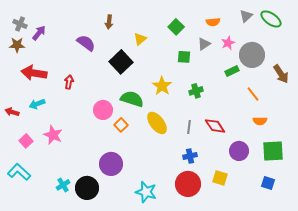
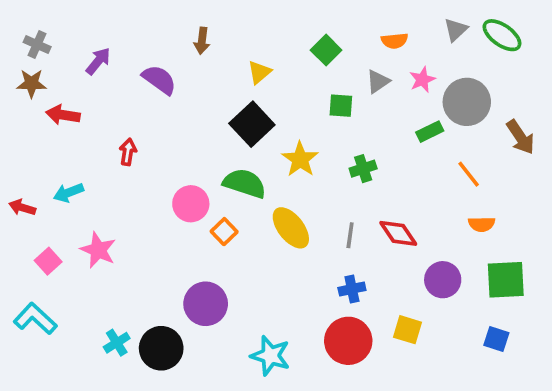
purple arrow: (39, 33) -> (98, 61), moved
black square: (121, 62) -> (252, 124), moved
red arrow: (34, 73) -> (63, 115), moved, size x0.7

